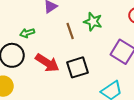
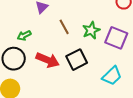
green star: (93, 22) -> (91, 30), moved, turned -30

